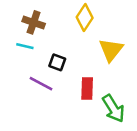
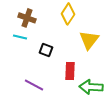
purple line: (41, 84) -> (34, 85), moved
green arrow: (113, 109) -> (91, 87), turned 125

